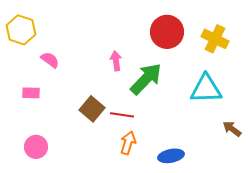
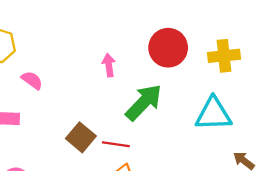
yellow cross: (215, 39) -> (224, 56), turned -32
pink arrow: (116, 61) -> (109, 65), moved

